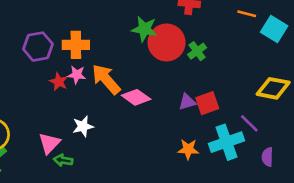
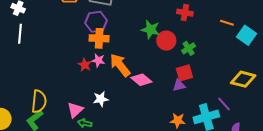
red circle: (167, 42) -> (166, 41), size x0.7
purple hexagon: (38, 47) -> (96, 22), moved
red square: (207, 103) -> (184, 73), moved

